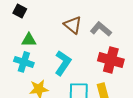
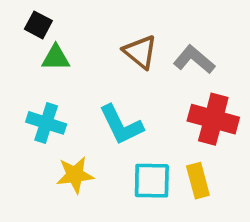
green triangle: (29, 40) -> (56, 58), moved
cyan L-shape: (63, 63) -> (121, 125), turned 120

